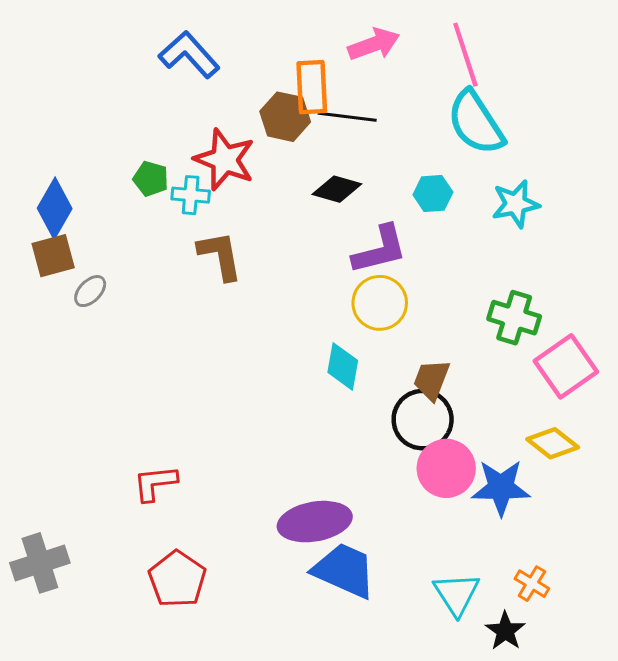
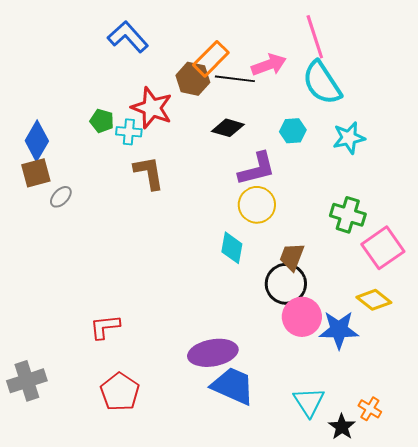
pink arrow: (374, 44) -> (269, 65), moved
orange rectangle: (312, 87) -> (211, 59), turned 48
orange cross: (532, 584) -> (370, 409), moved

